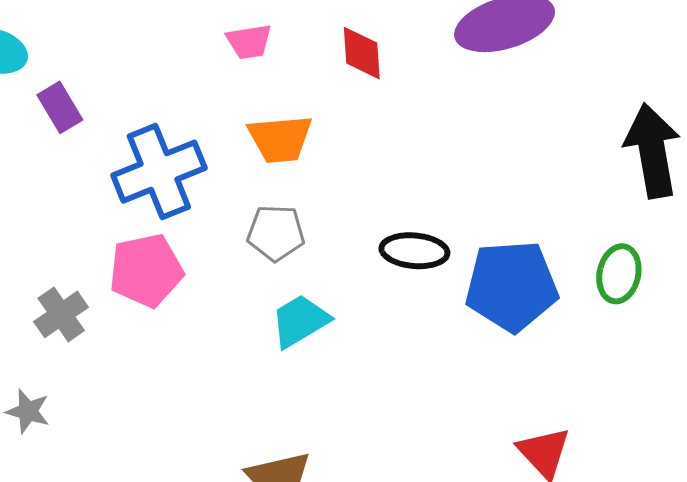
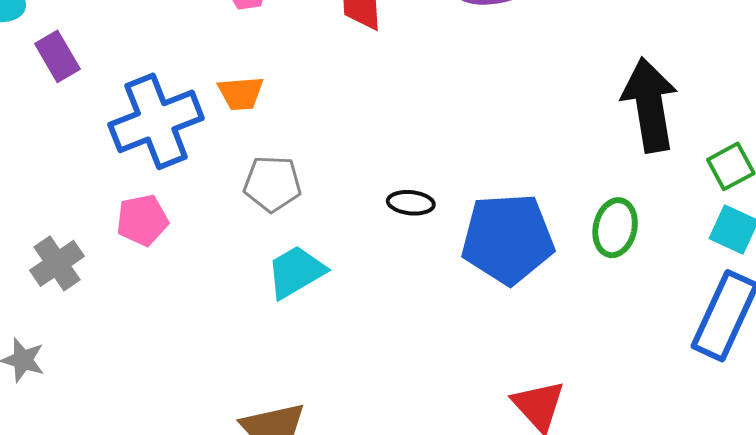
orange trapezoid: (280, 139) -> (241, 93), moved, size x0.7
black ellipse: (414, 251) -> (411, 203), size x0.7
pink pentagon: (146, 270) -> (142, 220), size x0.7

